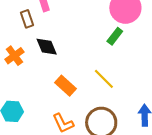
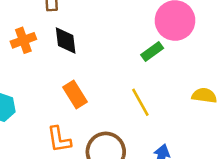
yellow line: (104, 79) -> (140, 102), moved

